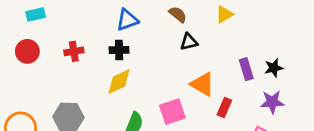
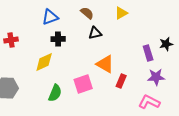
black cross: (119, 50) -> (58, 39), moved
black star: (274, 68) -> (166, 44), moved
purple rectangle: (246, 69) -> (148, 53), moved

